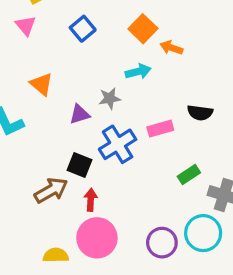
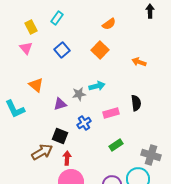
orange arrow: (171, 48) -> (139, 62), moved
cyan arrow: (138, 71) -> (97, 86), moved
black semicircle: (200, 113) -> (136, 103), turned -105
blue cross: (118, 144) -> (84, 123), size x0.6
green rectangle: (189, 174) -> (116, 145), moved

